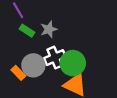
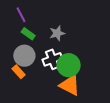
gray star: (49, 29) -> (57, 33), moved
gray circle: (33, 65) -> (24, 56), moved

